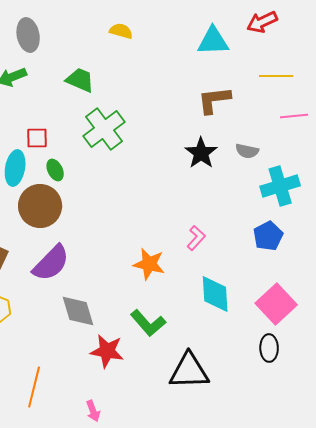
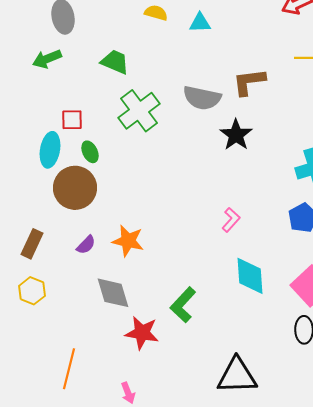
cyan triangle: (213, 41) -> (200, 23), moved, size x0.7
gray semicircle: (247, 151) -> (202, 98), moved, size x1.6
purple semicircle: (51, 263) -> (86, 245), size x0.5
orange star: (149, 264) -> (128, 241), moved
green L-shape: (148, 323) -> (183, 305), turned 84
black triangle: (189, 371) -> (237, 376), moved

